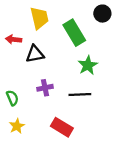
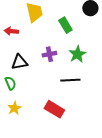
green rectangle: (74, 33) -> (65, 25), size x0.7
black triangle: (35, 54) -> (19, 62), moved
purple cross: (45, 88) -> (49, 54), moved

